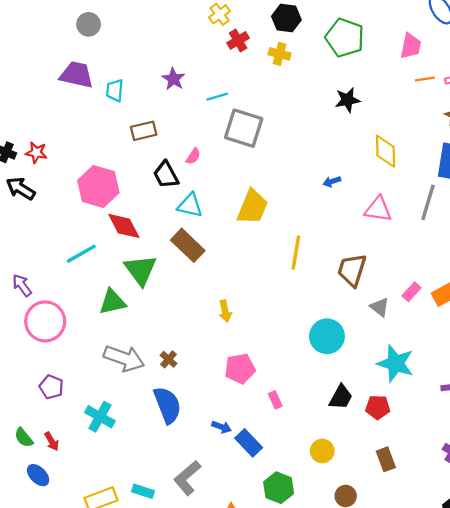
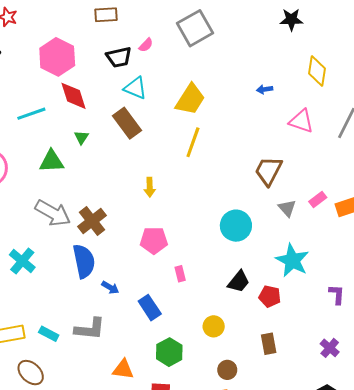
gray square: (244, 128) -> (195, 28), turned 33
black trapezoid: (166, 175) -> (119, 57), turned -84
yellow line: (296, 253) -> (193, 142), moved
green triangle: (141, 270) -> (81, 137), size x0.5
brown cross: (169, 359) -> (92, 221), size x1.8
blue arrow: (221, 427) -> (110, 287), moved
gray L-shape: (187, 478) -> (90, 329), turned -144

